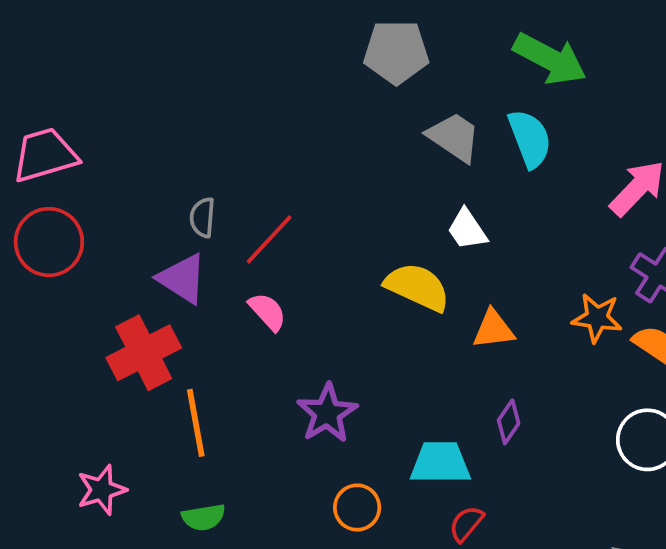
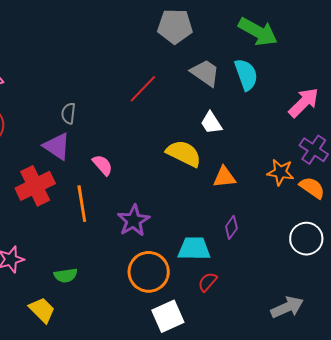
red line: (269, 239) -> (143, 89), moved
orange line: (196, 423) -> (82, 204), moved
orange circle: (357, 507) -> (149, 272), size x1.6

